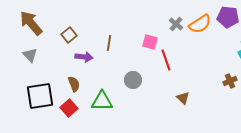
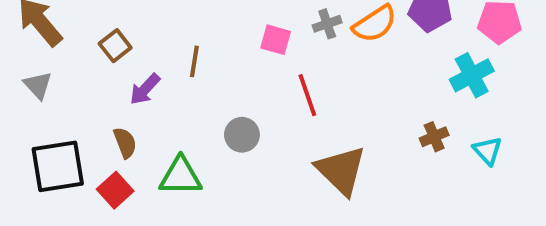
gray cross: (176, 24) -> (327, 24), turned 32
pink square: (150, 42) -> (276, 40), moved
purple arrow: (84, 57) -> (145, 89), turned 126
brown triangle: (183, 98) -> (341, 170), size x2.0

